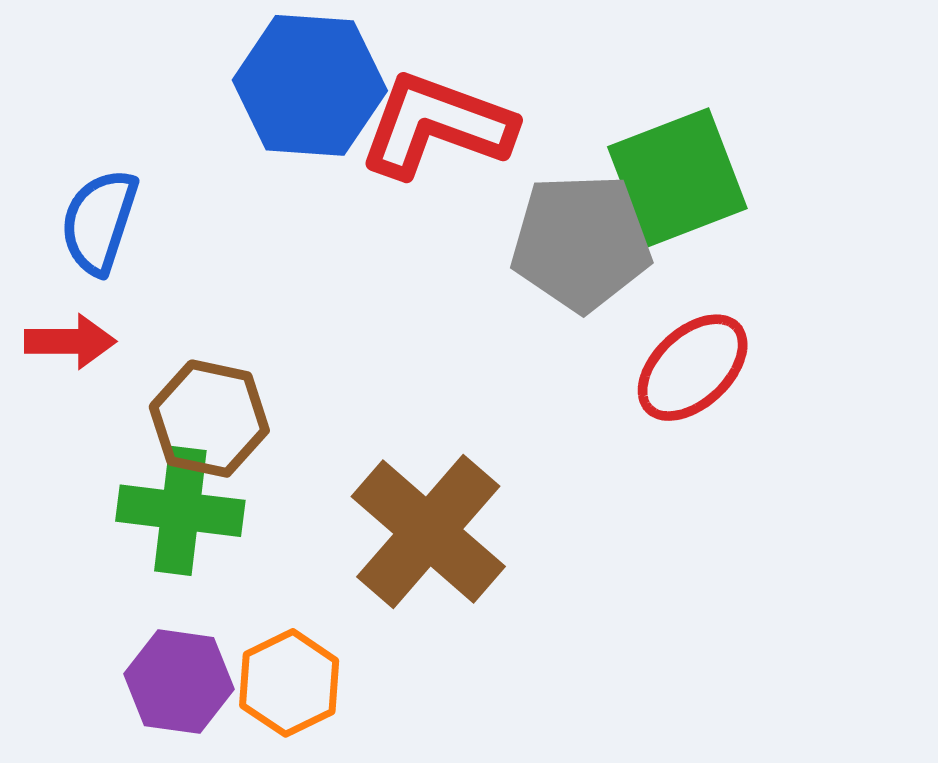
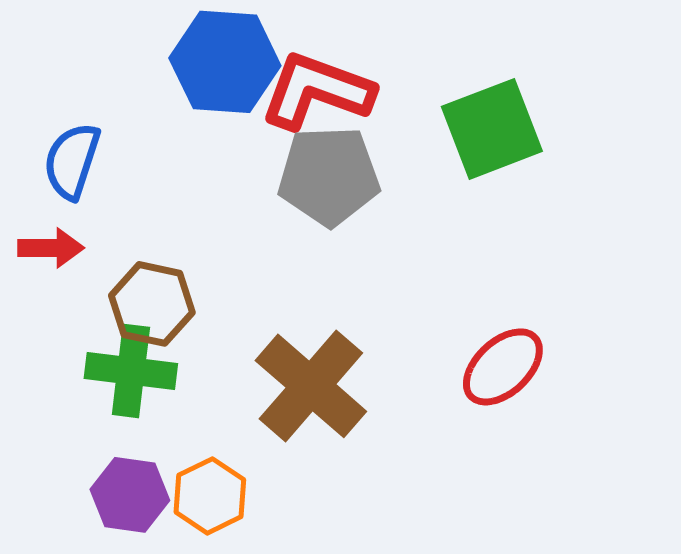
gray pentagon: (581, 242) -> (329, 176), moved
red ellipse: (693, 368) -> (503, 367), moved

